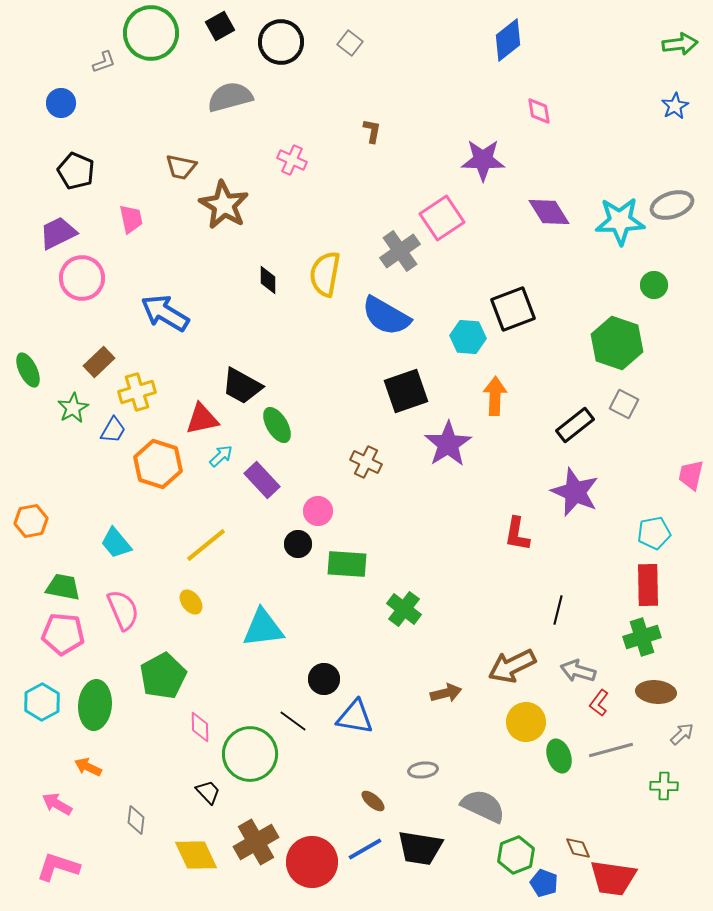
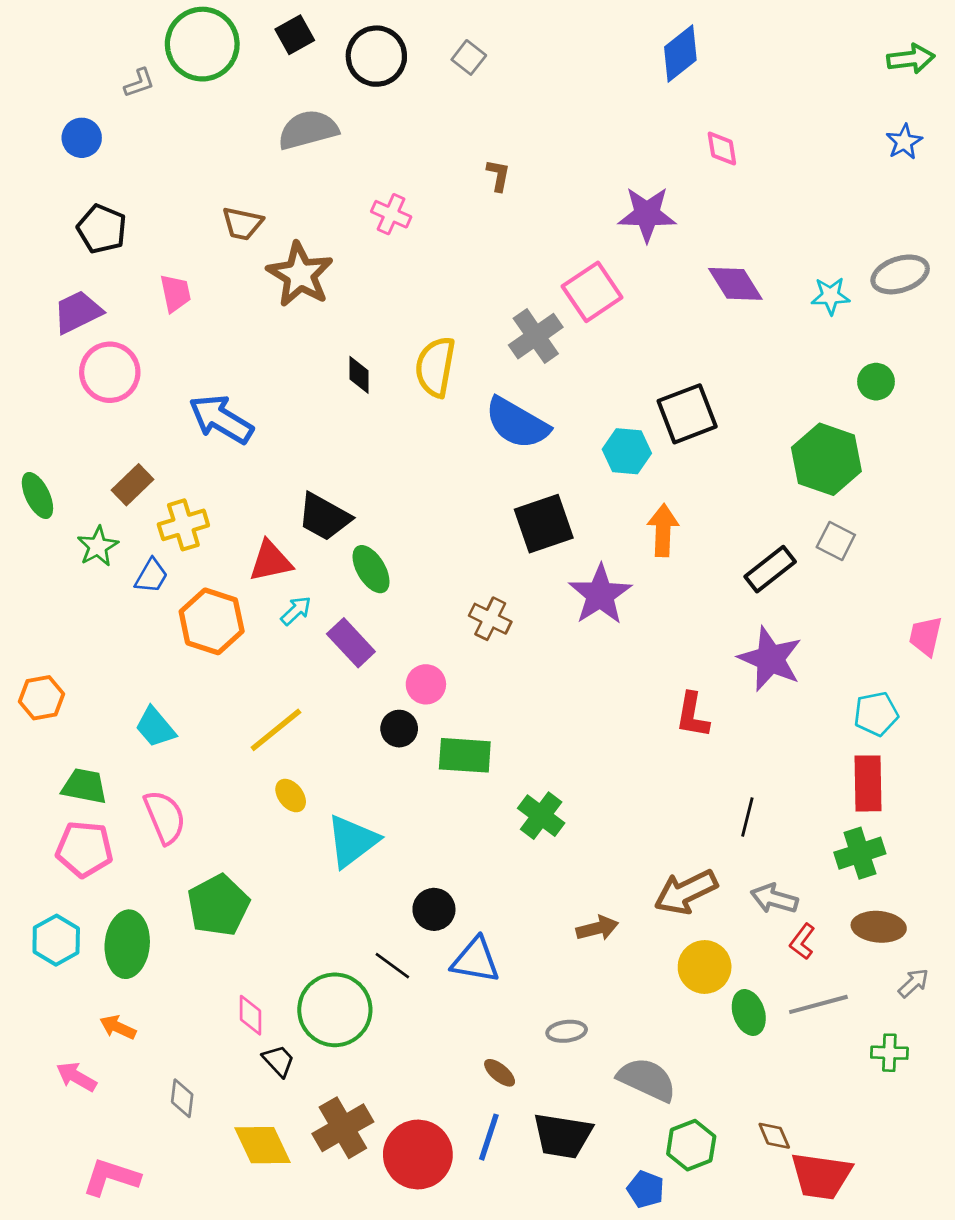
cyan star: (620, 221) -> (830, 296), size x0.6
yellow ellipse: (191, 602) -> (291, 796), moved
cyan triangle: (263, 628) -> (352, 841), turned -30
pink diamond: (200, 727) -> (250, 1015), moved
blue line: (365, 849) -> (489, 1137), turned -42
pink L-shape: (58, 867) -> (111, 1177), moved
blue pentagon: (544, 883) -> (646, 1189), moved

